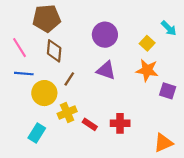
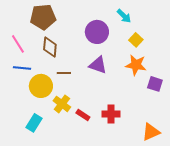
cyan arrow: (169, 28) -> (124, 16), moved
brown line: (69, 79) -> (64, 73), turned 56
yellow cross: (67, 113) -> (62, 104), turned -30

